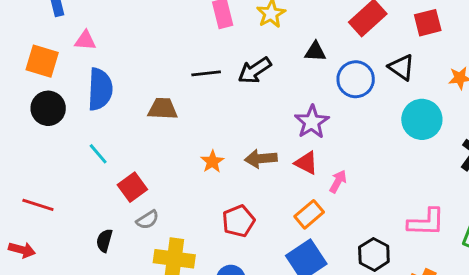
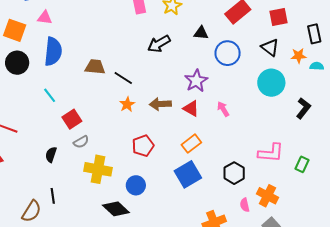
black triangle: (401, 67) -> (270, 47), moved
black line: (206, 73) -> (123, 78), moved, turned 36
pink arrow: (338, 181) -> (223, 109), moved, turned -63

